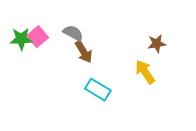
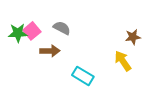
brown arrow: (84, 52) -> (50, 51), moved, turned -60

